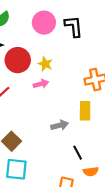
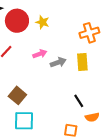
pink arrow: (41, 84) -> (40, 54), moved
gray arrow: (60, 125) -> (58, 62), moved

